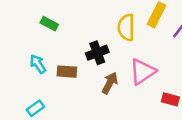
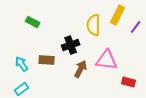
cyan arrow: (38, 64) -> (22, 64), moved
pink triangle: (143, 72) -> (107, 60), turned 40

